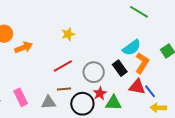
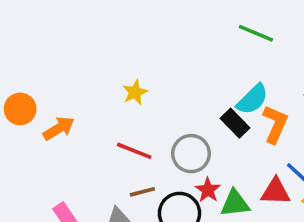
red line: (63, 66) -> (134, 151), turned 60
black rectangle: (120, 68) -> (235, 123), moved
red triangle: (137, 87) -> (276, 192), moved

